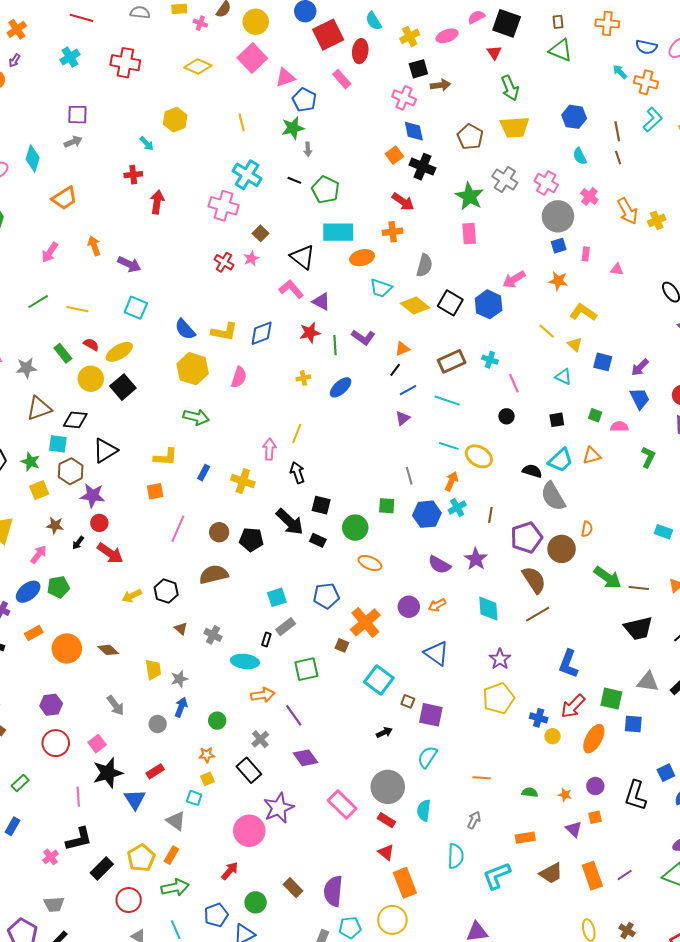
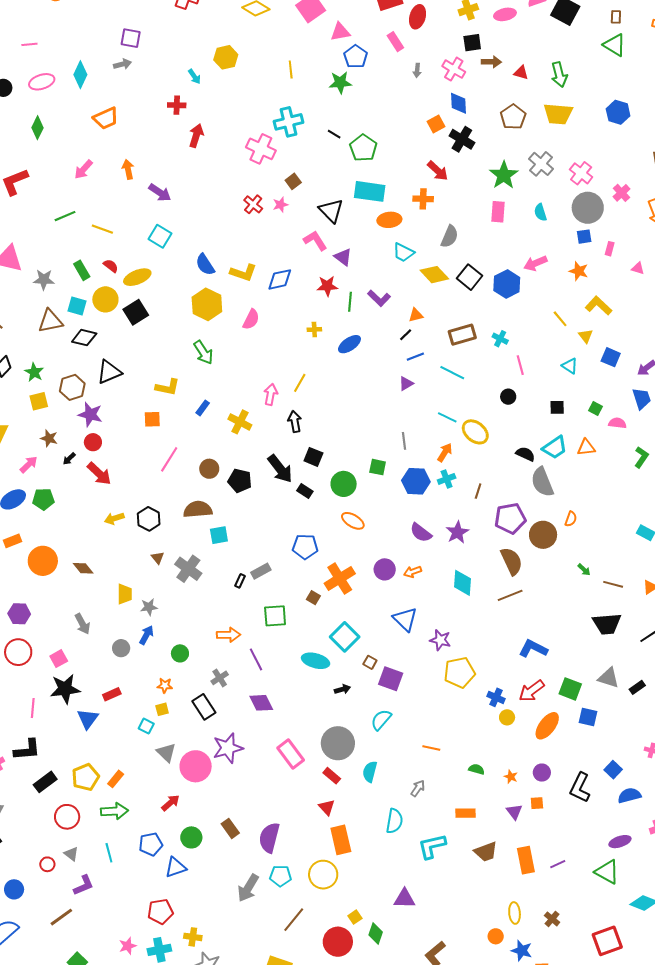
red triangle: (494, 52) -> (521, 73), moved, turned -49
gray arrow: (308, 149) -> (417, 70), moved
cyan semicircle: (580, 156) -> (540, 212), moved
cyan cross: (247, 175) -> (288, 122), turned 36
green arrow: (196, 417) -> (203, 352), turned 35
cyan square: (58, 444) -> (77, 306), moved
green arrow: (608, 578) -> (584, 570), size x0.5
cyan square: (277, 597) -> (219, 535), moved
gray cross: (213, 635) -> (188, 569), size x1.5
purple star: (500, 659) -> (440, 640), moved, turned -30
cyan ellipse: (245, 661) -> (316, 661), moved
blue L-shape: (568, 664) -> (533, 649), turned 88
blue square: (666, 773) -> (613, 770), turned -30
gray triangle: (176, 821) -> (166, 753), moved

